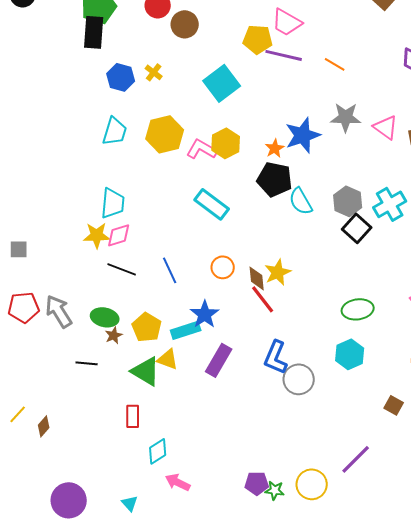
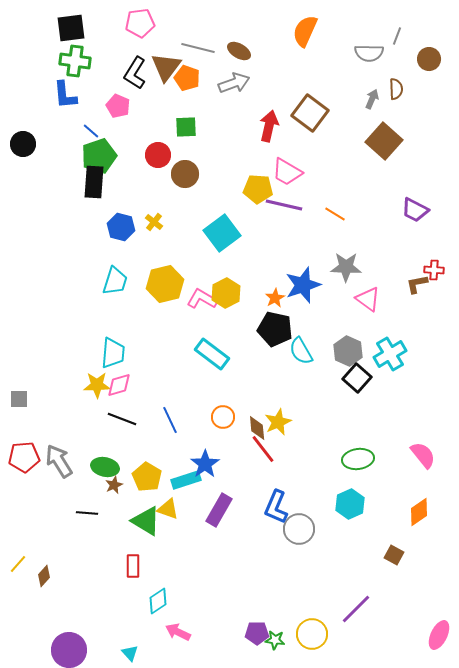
pink triangle: (386, 127) -> (368, 299), moved

